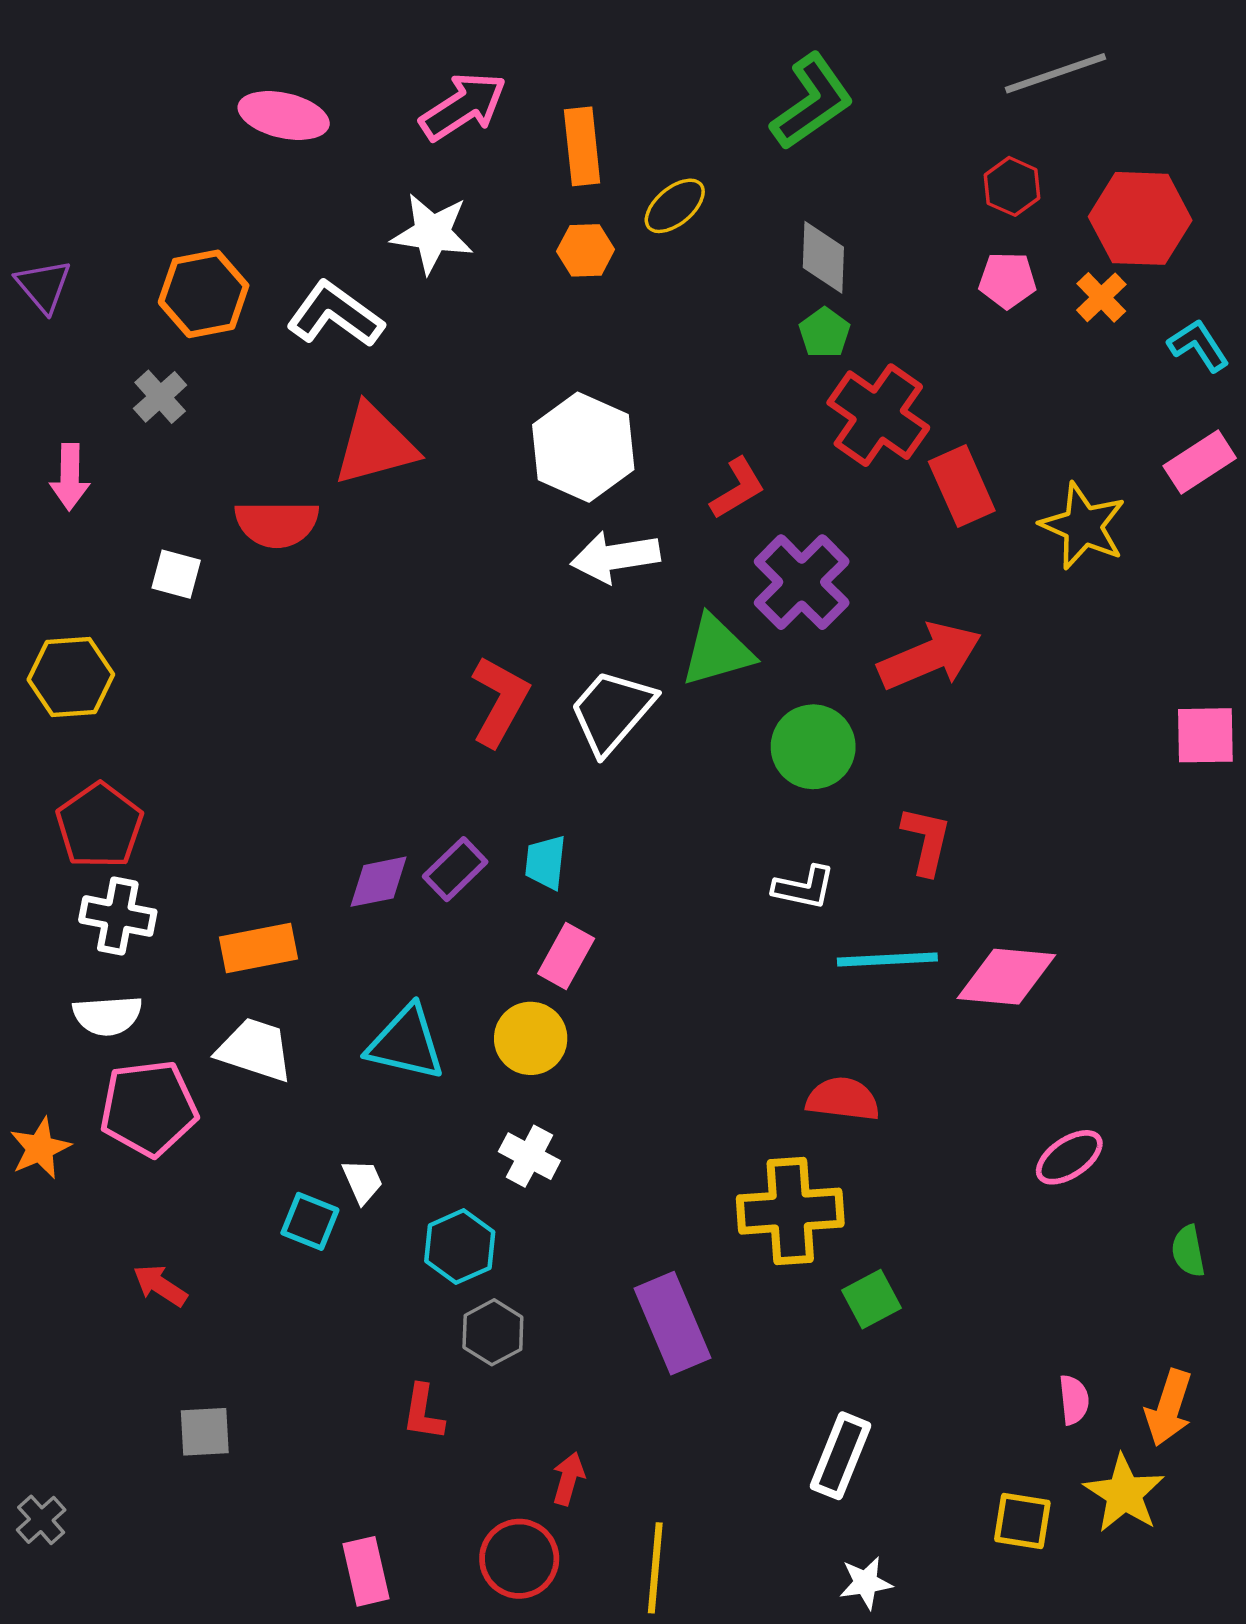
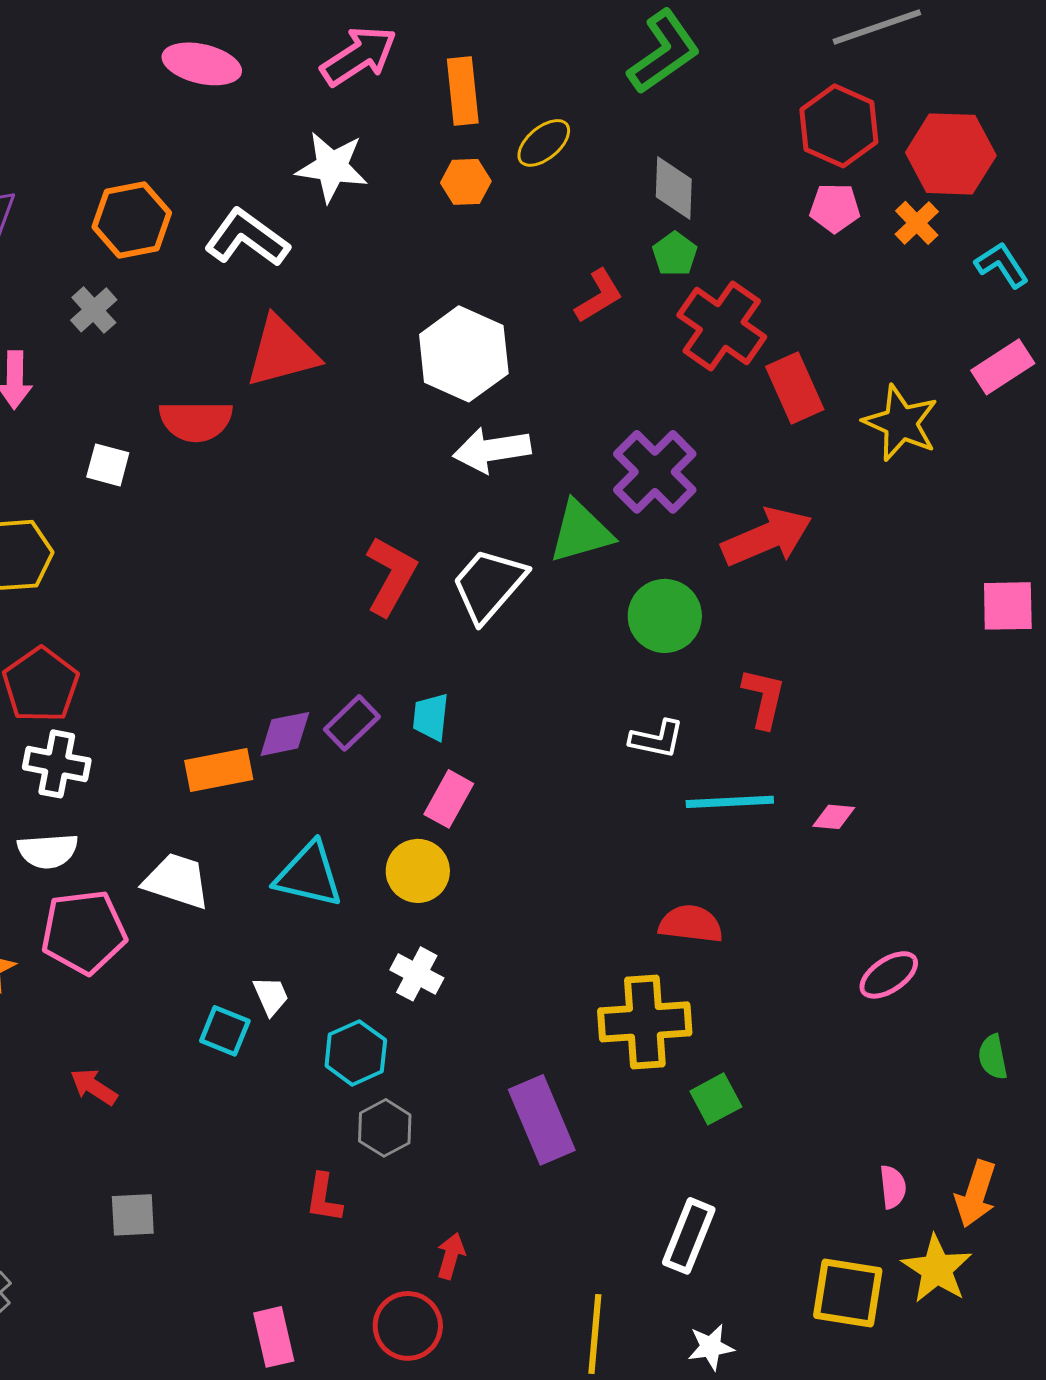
red hexagon: (1012, 186) -> (839, 126), size x1.6
red L-shape: (738, 488) -> (599, 296), moved
orange rectangle: (258, 948) -> (219, 770), moved
pink diamond: (1006, 977) -> (834, 817), size x0.5
yellow square: (1022, 1521) -> (848, 1293), size x1.4
yellow line: (655, 1568) -> (595, 1334), moved

